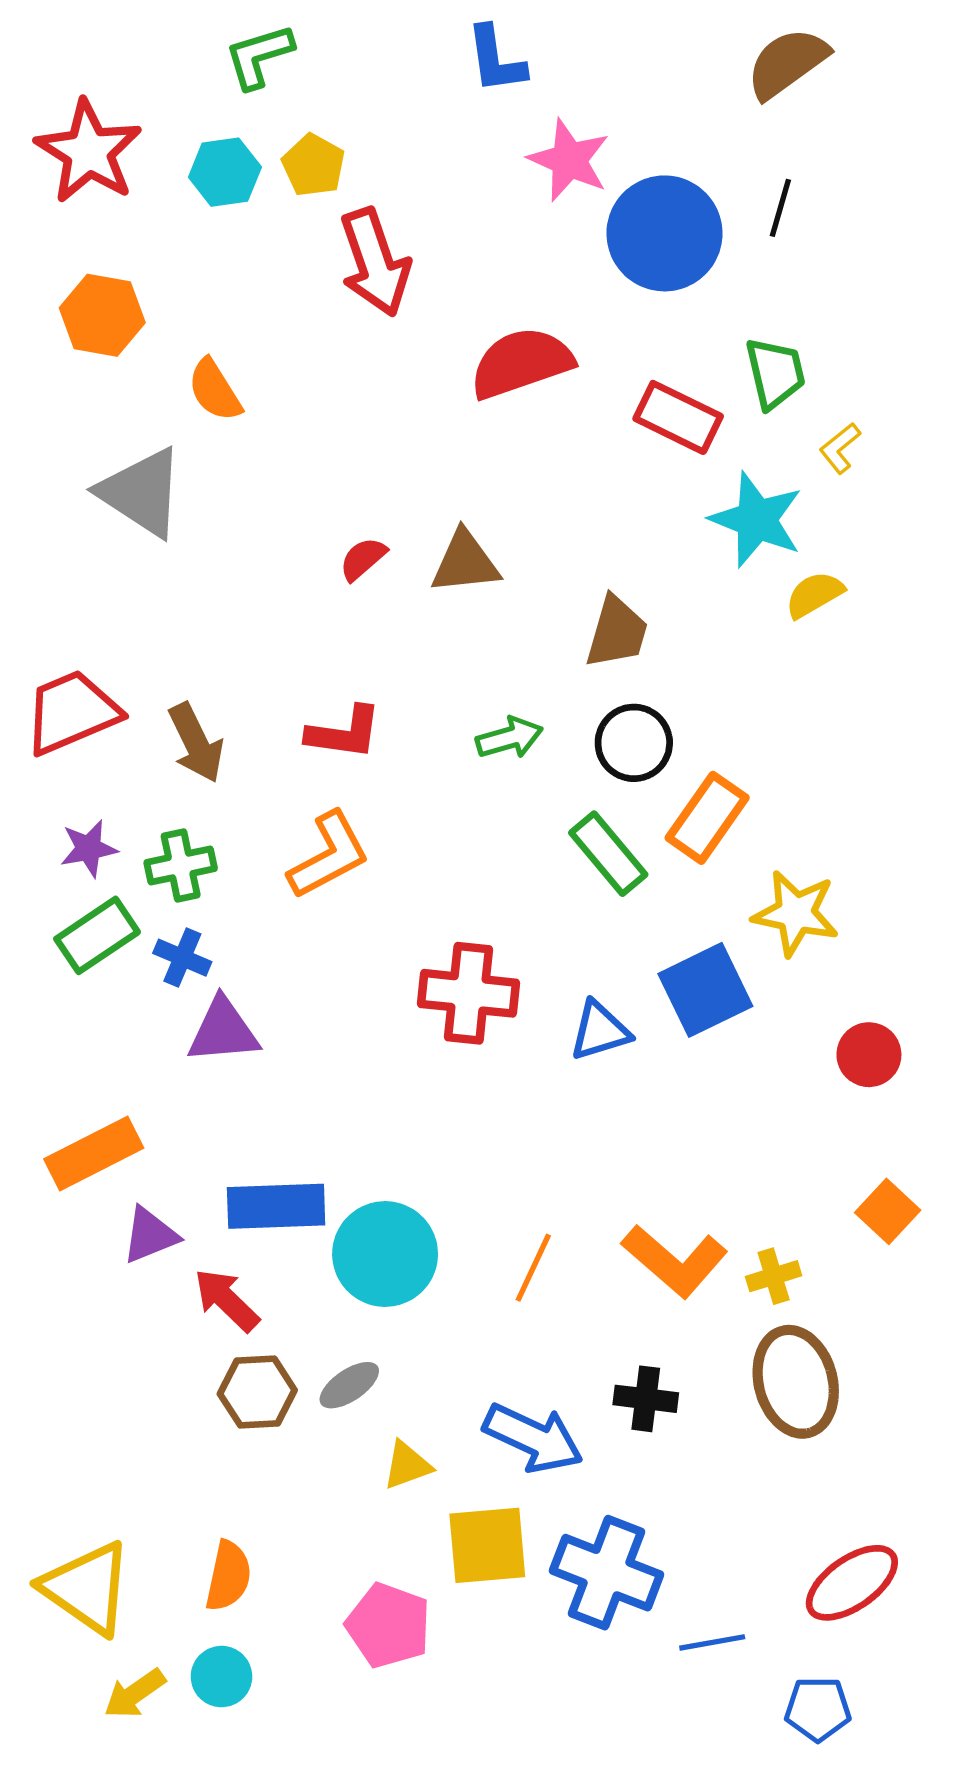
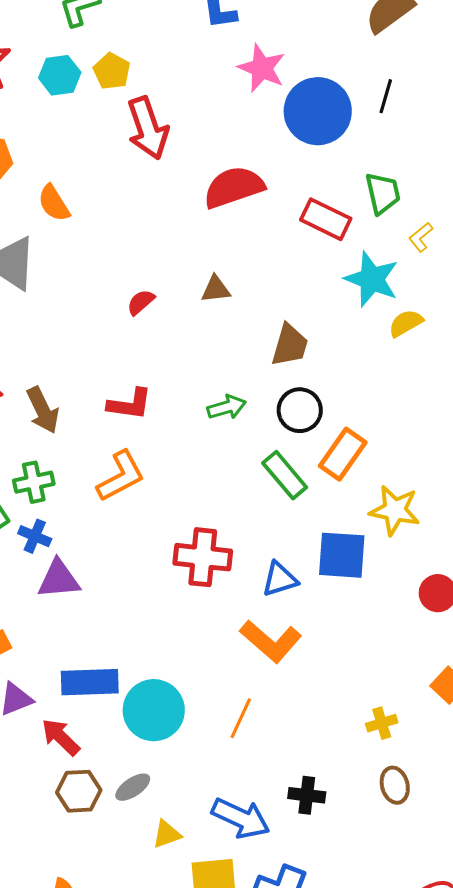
brown triangle: (465, 562) -> (216, 289), moved, size x0.7
blue square: (705, 990) -> (342, 555), turned 30
orange L-shape: (675, 1261) -> (271, 641), moved
brown ellipse: (796, 1382) -> (395, 785), size x0.6

